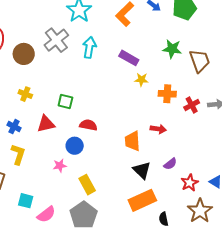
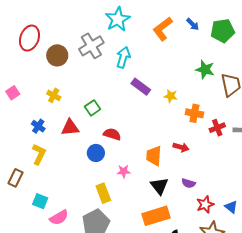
purple rectangle: (129, 58) -> (141, 87), moved
green square: (65, 101) -> (93, 108), turned 35
purple semicircle: (170, 164) -> (188, 183), turned 48
pink star: (60, 166) -> (124, 171), moved

